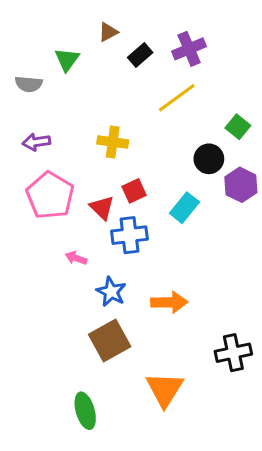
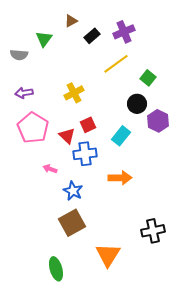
green square: (238, 127) -> (148, 78), moved
yellow cross: (113, 142) -> (74, 93), turned -36
orange arrow: (169, 302) -> (120, 178), moved

